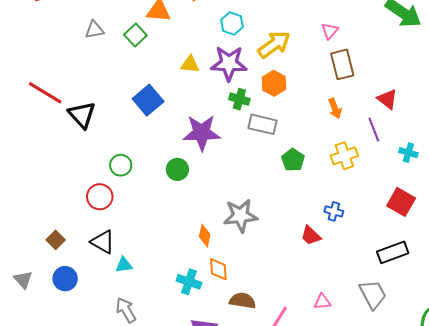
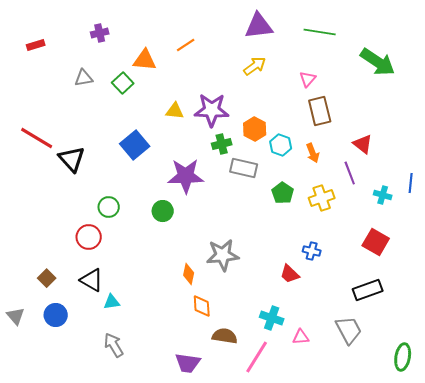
cyan hexagon: (232, 23) -> (281, 145), moved
yellow arrow: (274, 44) -> (255, 66), moved, size x0.7
green cross: (239, 99) -> (222, 144), turned -30
green pentagon: (293, 160) -> (283, 193), moved
cyan cross: (189, 282) -> (272, 318), moved

